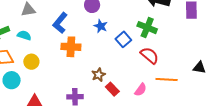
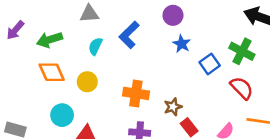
cyan semicircle: (24, 35) -> (95, 46), moved, turned -88
orange cross: (71, 47) -> (136, 93), moved
cyan circle: (12, 80) -> (62, 115), moved

